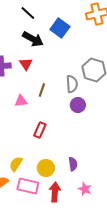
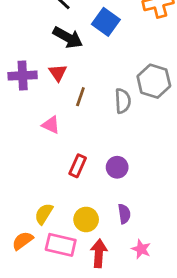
brown line: (42, 90) -> (80, 97), moved
pink triangle: (21, 101) -> (51, 125), turned 32
purple circle: (78, 105) -> (117, 167), moved

